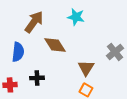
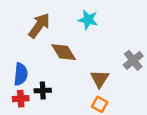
blue semicircle: (18, 52) -> (21, 74), moved
red cross: (10, 85) -> (21, 99), moved

